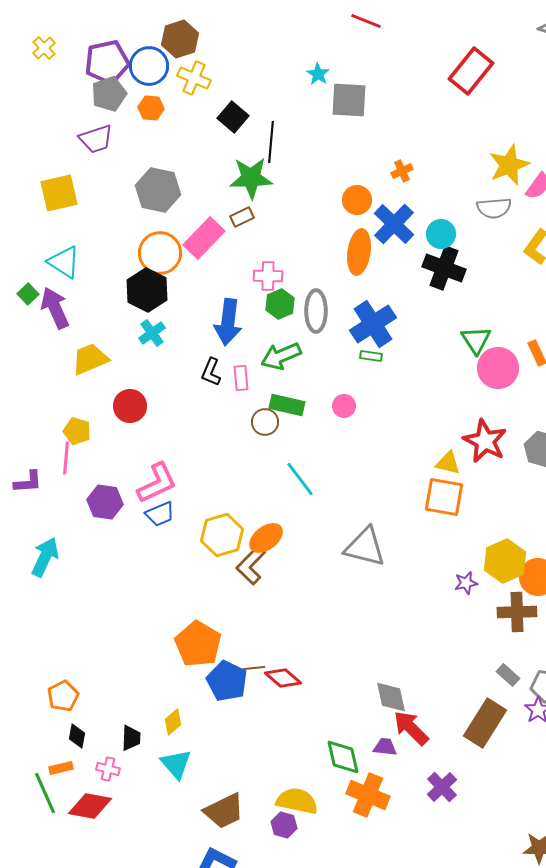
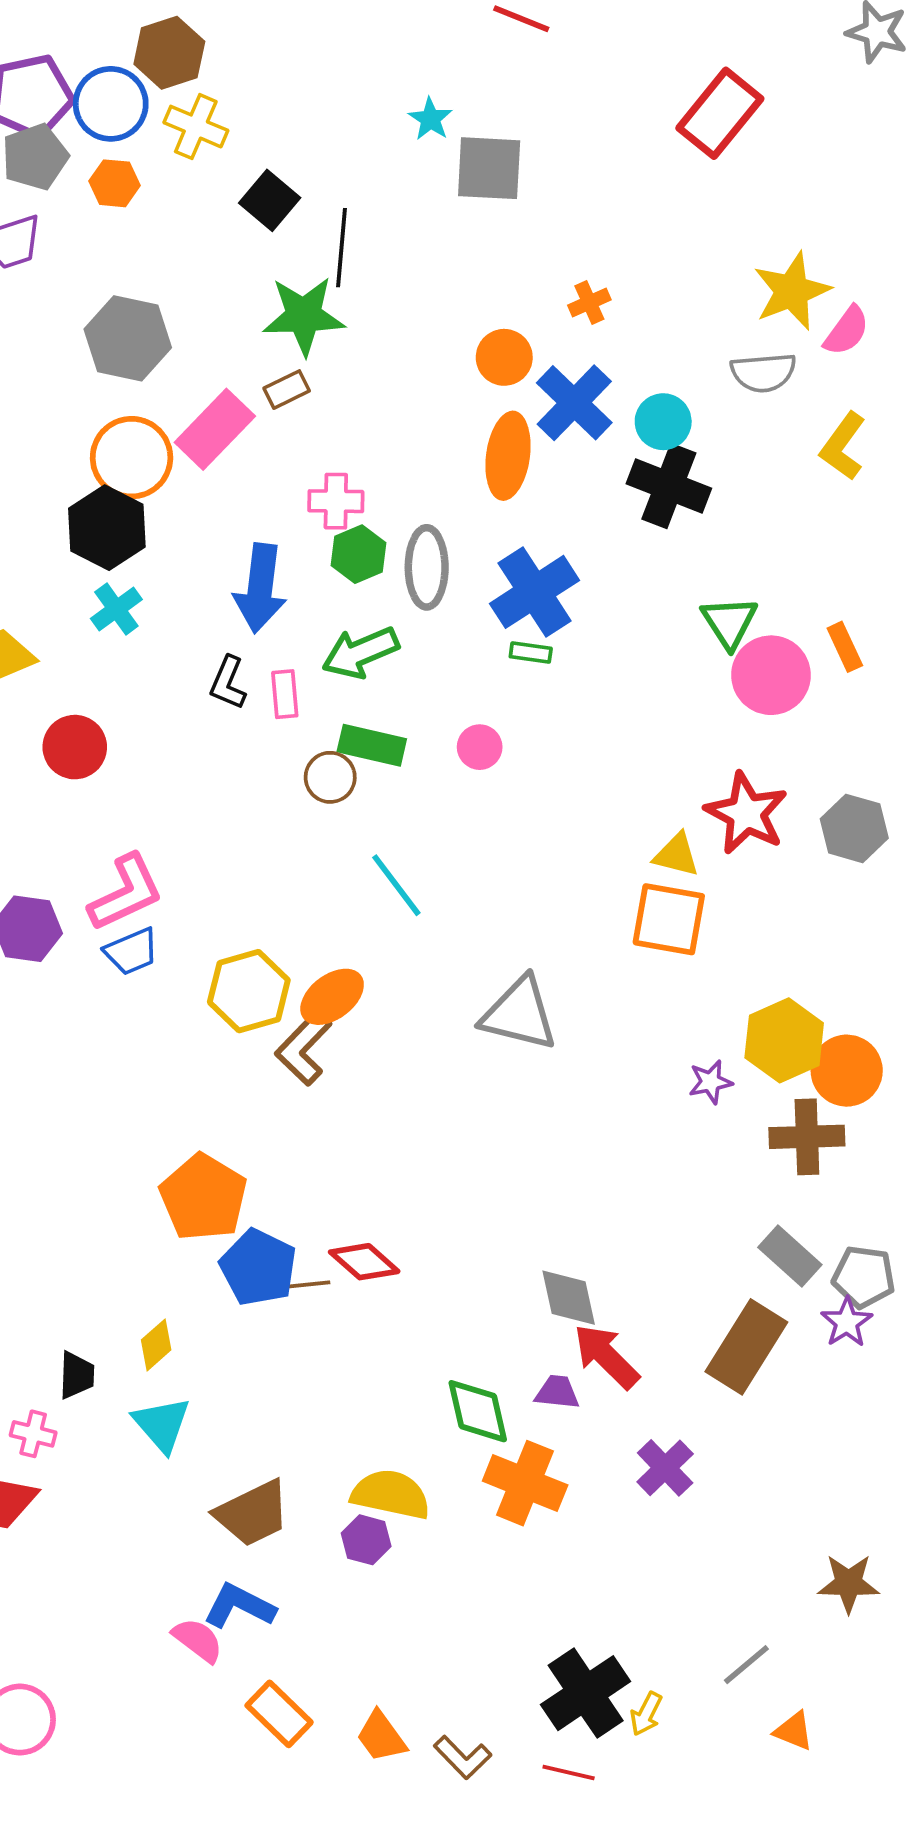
brown line: (254, 668) -> (309, 1284), moved
gray rectangle: (508, 675) -> (790, 1256), size x1.4

